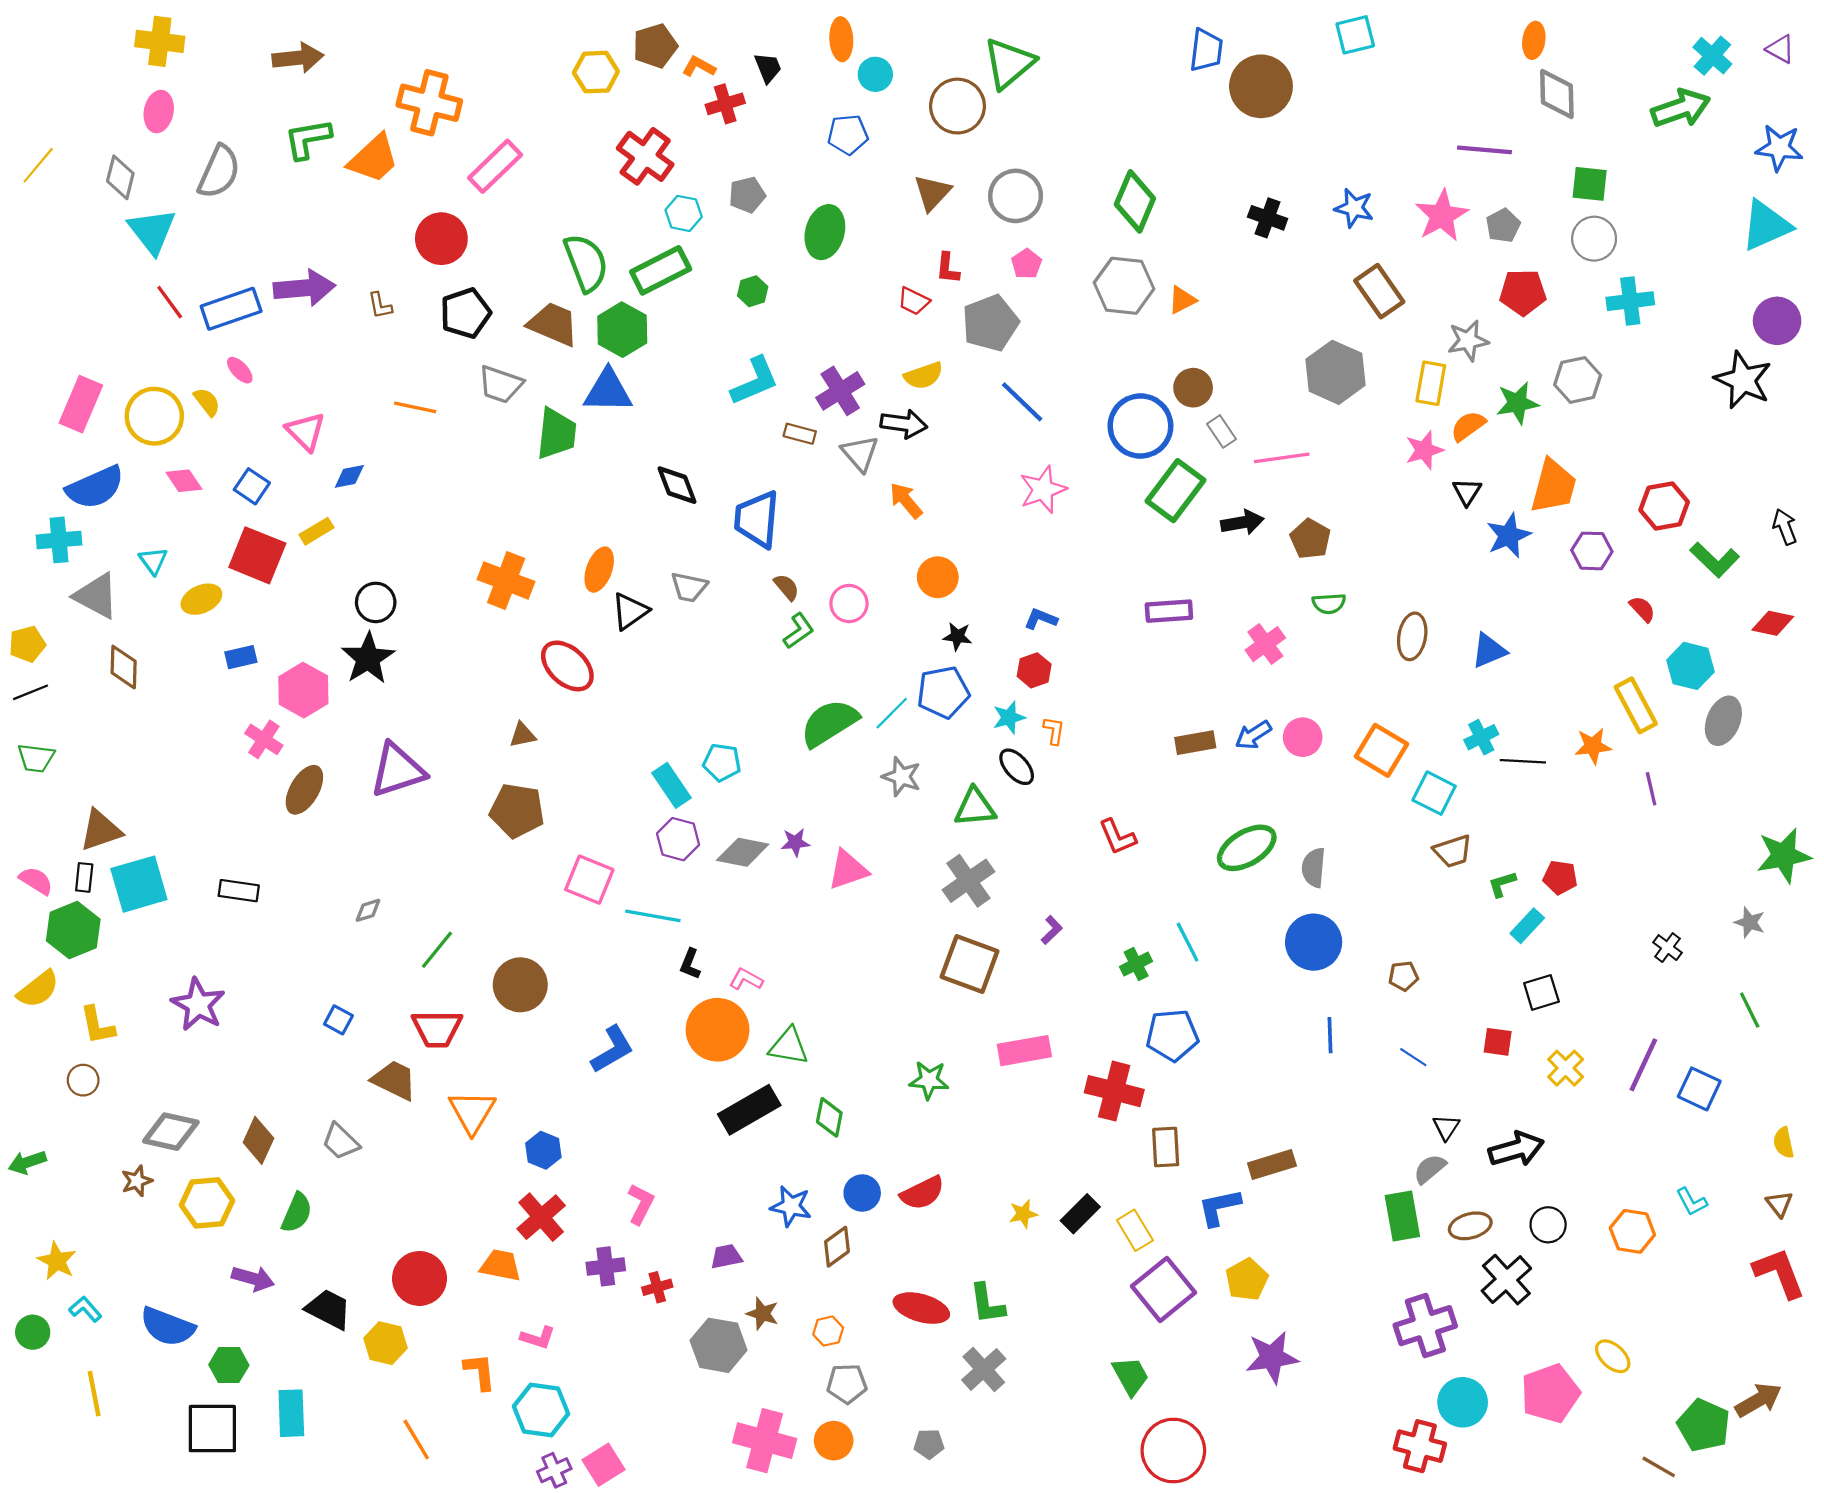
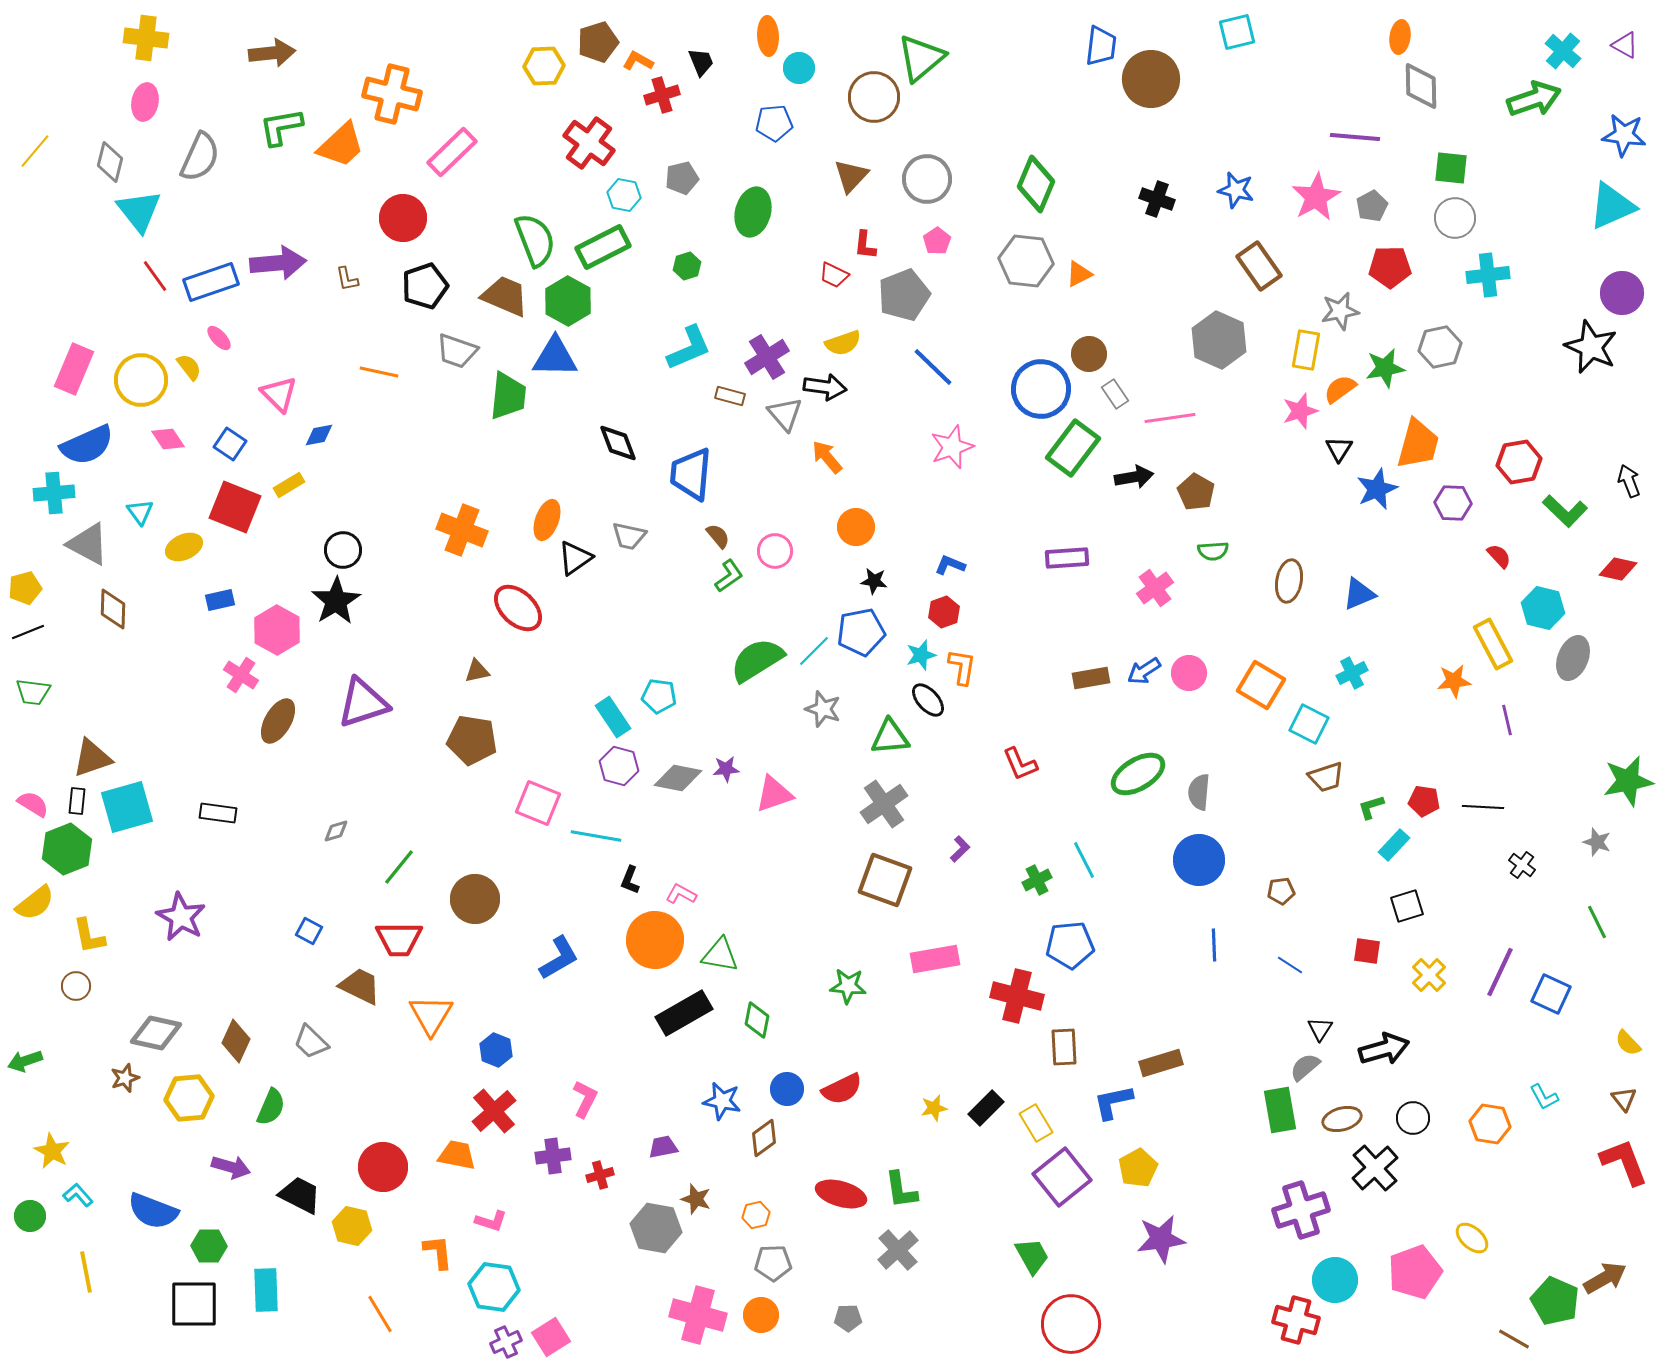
orange L-shape: (1054, 731) -> (962, 667), size x1.4
black line: (1523, 761) -> (1483, 807), moved
yellow semicircle: (1784, 1143) -> (1628, 1043), turned -32

